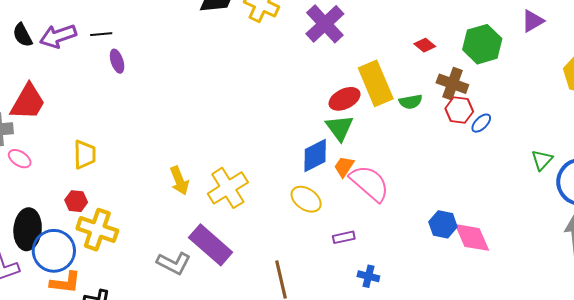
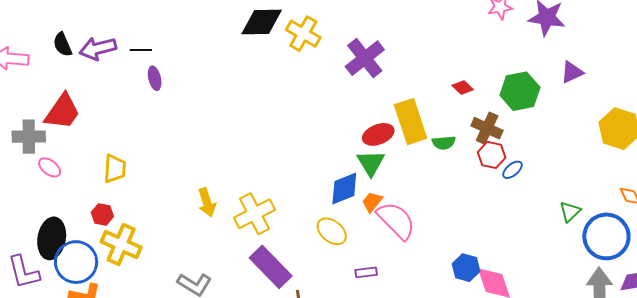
purple rectangle: (211, 245) -> (271, 267), moved

